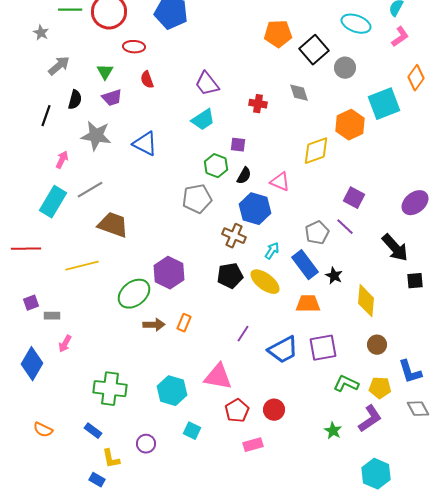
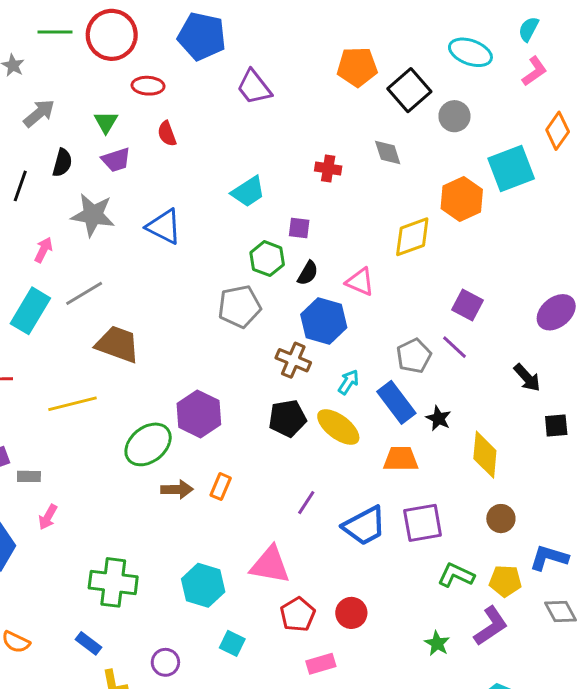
purple trapezoid: (207, 84) -> (254, 87), moved
black arrow: (395, 248) -> (527, 378), size x0.7
blue L-shape: (410, 372) -> (549, 558), turned 124

